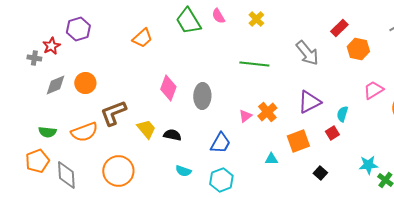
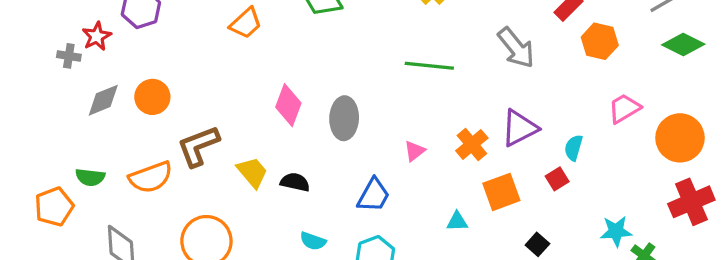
orange cross: (267, 112) -> (472, 144), moved
orange pentagon: (37, 161) -> (54, 207), moved

